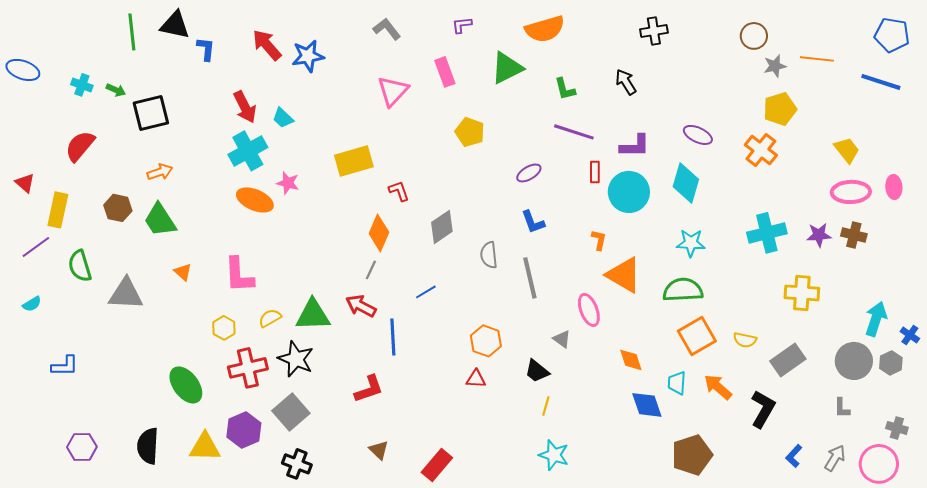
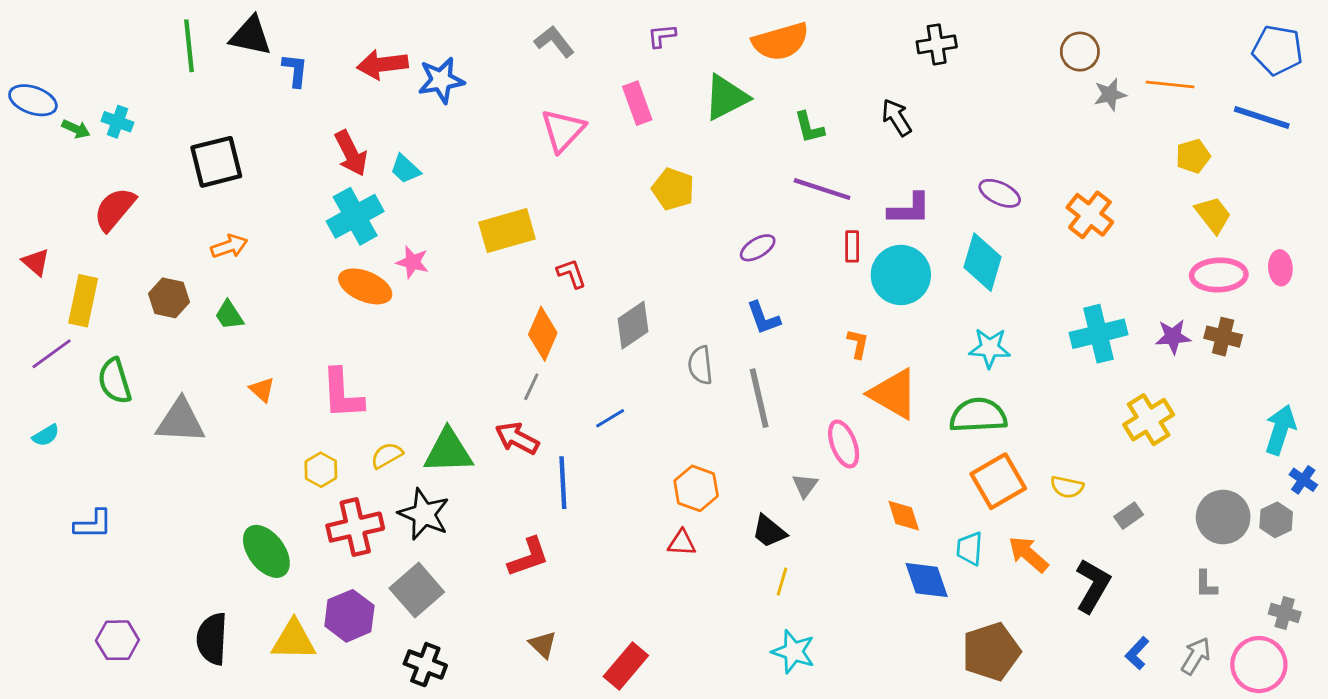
red arrow: (267, 45) -> (382, 64), turned -56
green arrow: (116, 90) -> (76, 129), moved
yellow pentagon: (780, 109) -> (1193, 156), moved, size x0.7
green trapezoid: (160, 220) -> (229, 315), size x0.6
yellow cross: (802, 293) -> (1149, 420), turned -36
cyan arrow: (876, 319) -> (1280, 430), moved
gray triangle: (562, 339) -> (805, 486), turned 30
gray rectangle: (788, 360) -> (1129, 516), size x0.6

